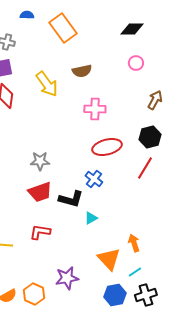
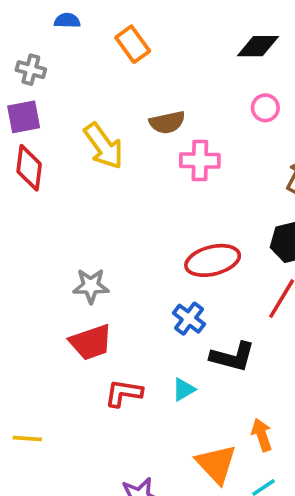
orange rectangle: (63, 28) -> (133, 44), size x0.7
pink cross: (95, 109) -> (200, 161), moved
black L-shape: (71, 199) -> (233, 357), moved
red L-shape: (40, 232) -> (124, 393), moved

